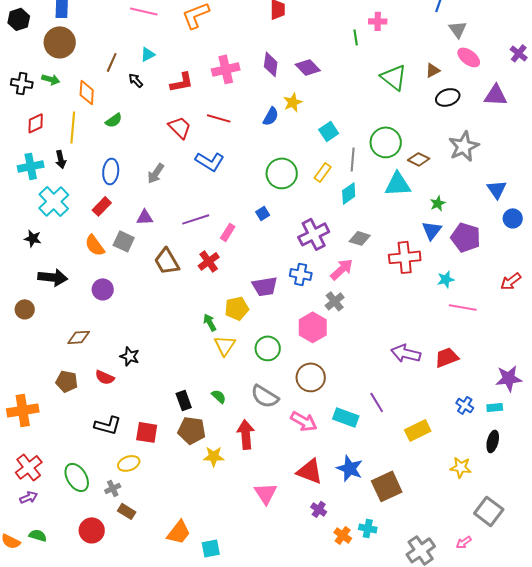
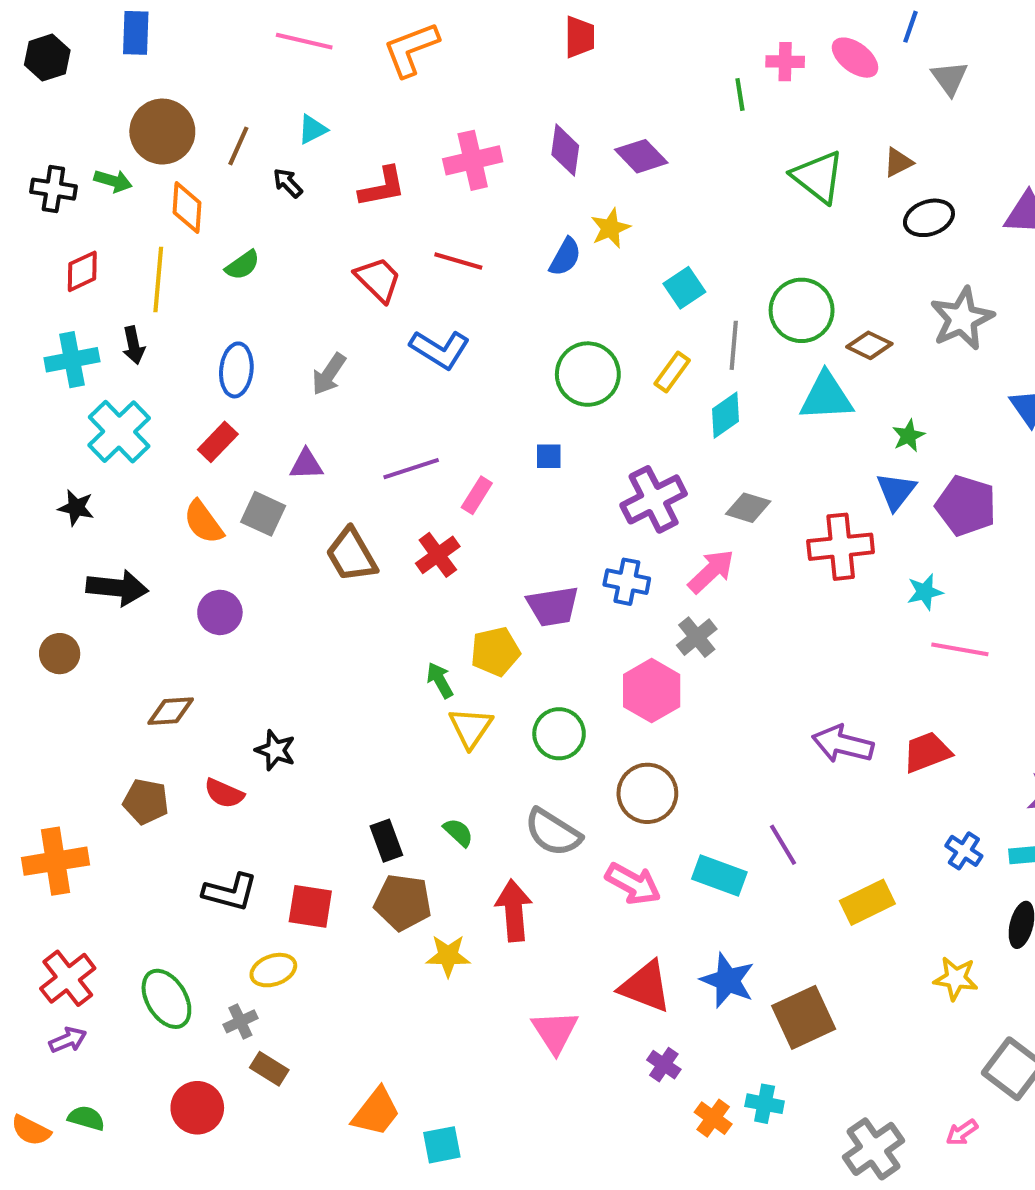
brown circle: (60, 42) -> (162, 132), moved
pink ellipse: (469, 57) -> (855, 58), moved
blue square: (263, 213) -> (549, 456), turned 32

